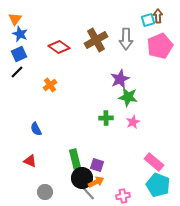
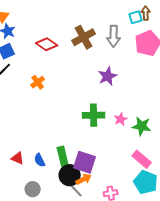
green star: (128, 97) -> (142, 126), moved
green cross: (106, 118) -> (94, 115), size x1.5
blue semicircle: (36, 129) -> (40, 160), moved
purple square: (97, 165) -> (85, 162), size x1.6

